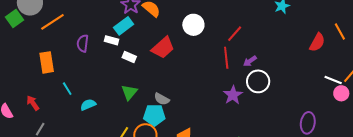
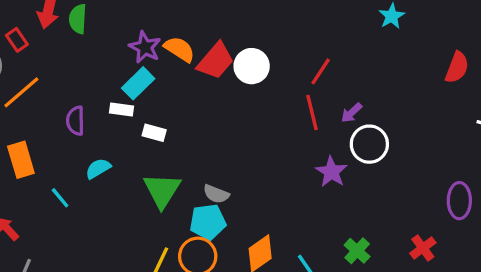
red trapezoid: (163, 48) -> (215, 61), moved
green triangle: (129, 92) -> (162, 190), size x1.4
cyan semicircle: (88, 105) -> (98, 169), moved

